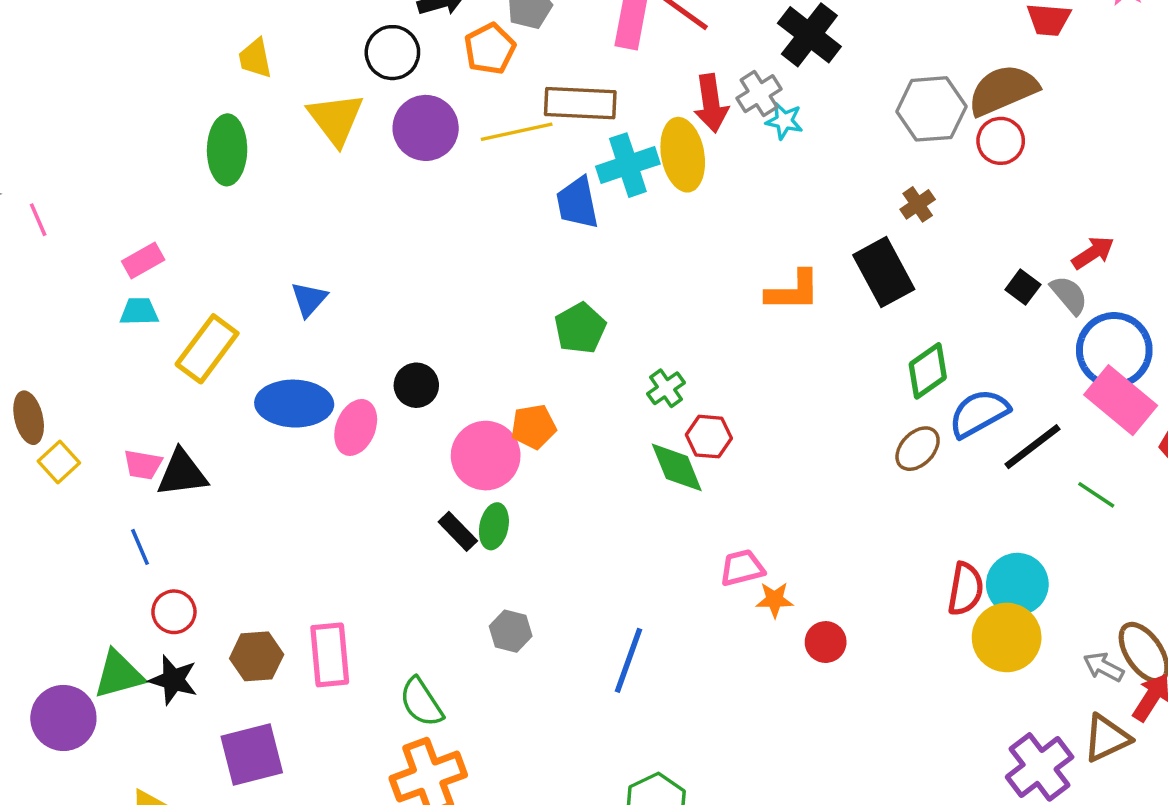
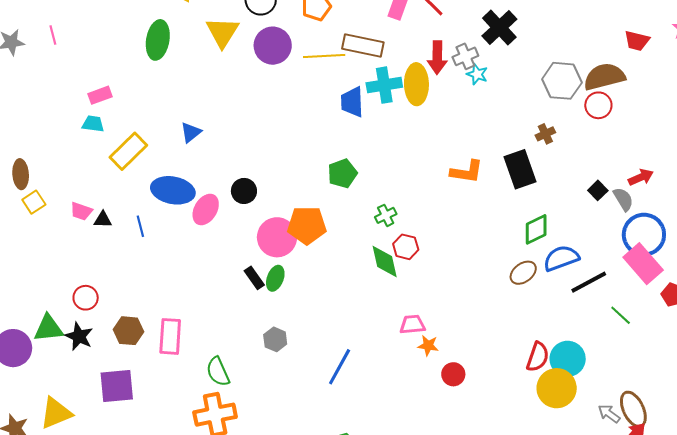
pink line: (38, 220) -> (53, 35), moved
orange pentagon: (534, 427) -> (307, 225), size x1.5
black triangle: (182, 473) -> (103, 220), size x0.6
blue line: (140, 547) -> (140, 226), moved

